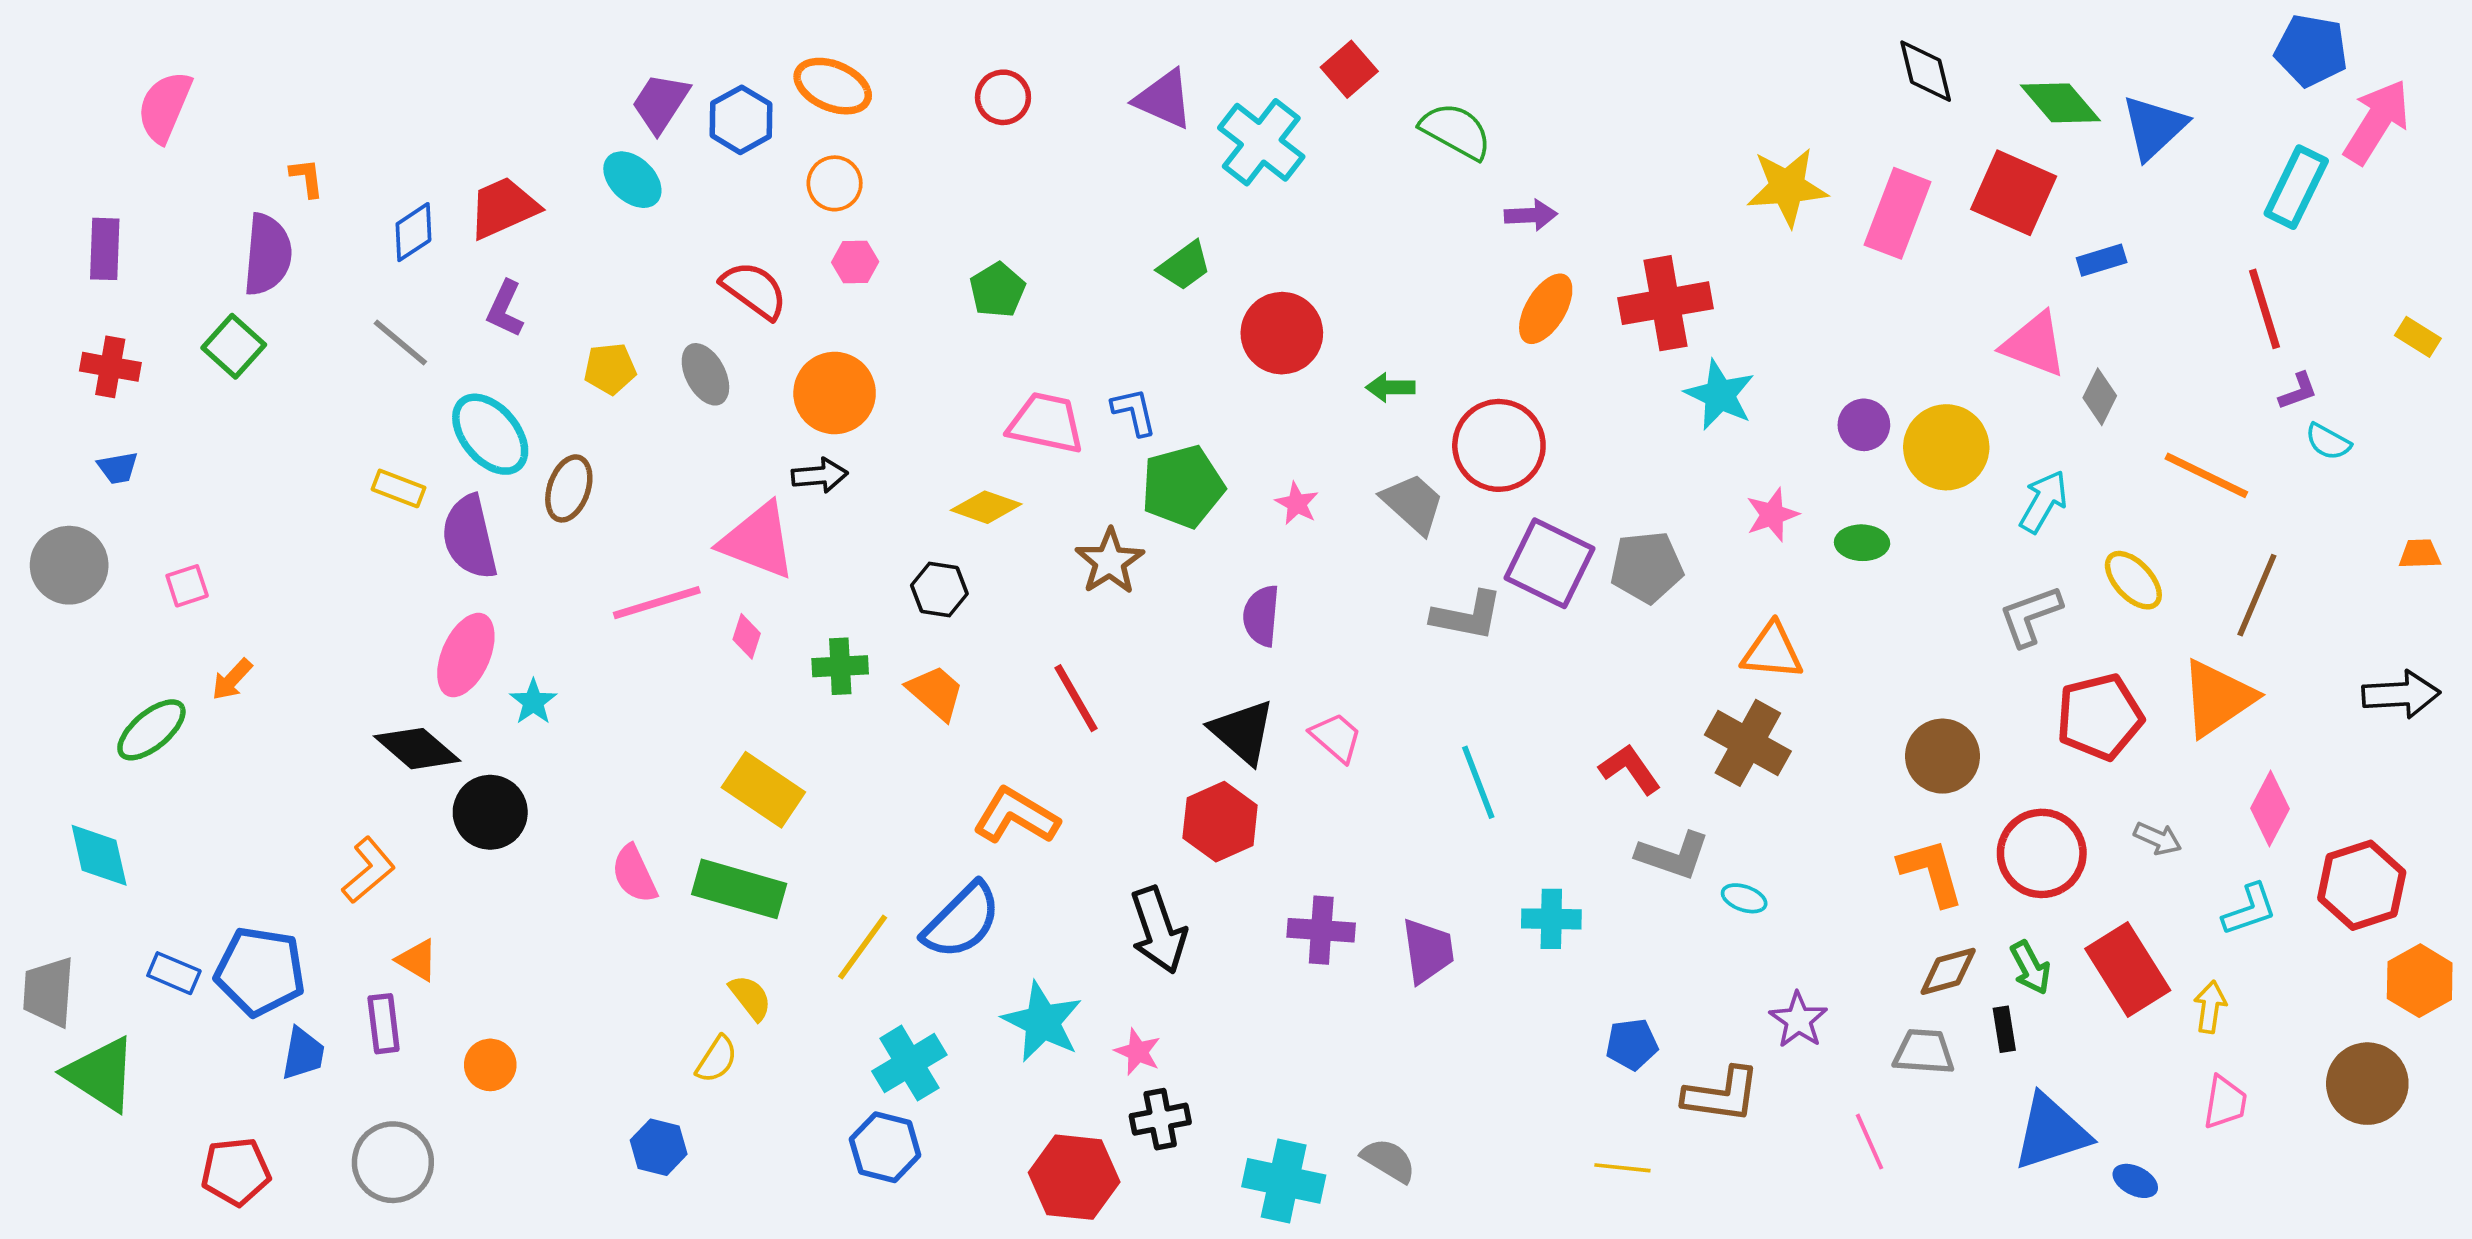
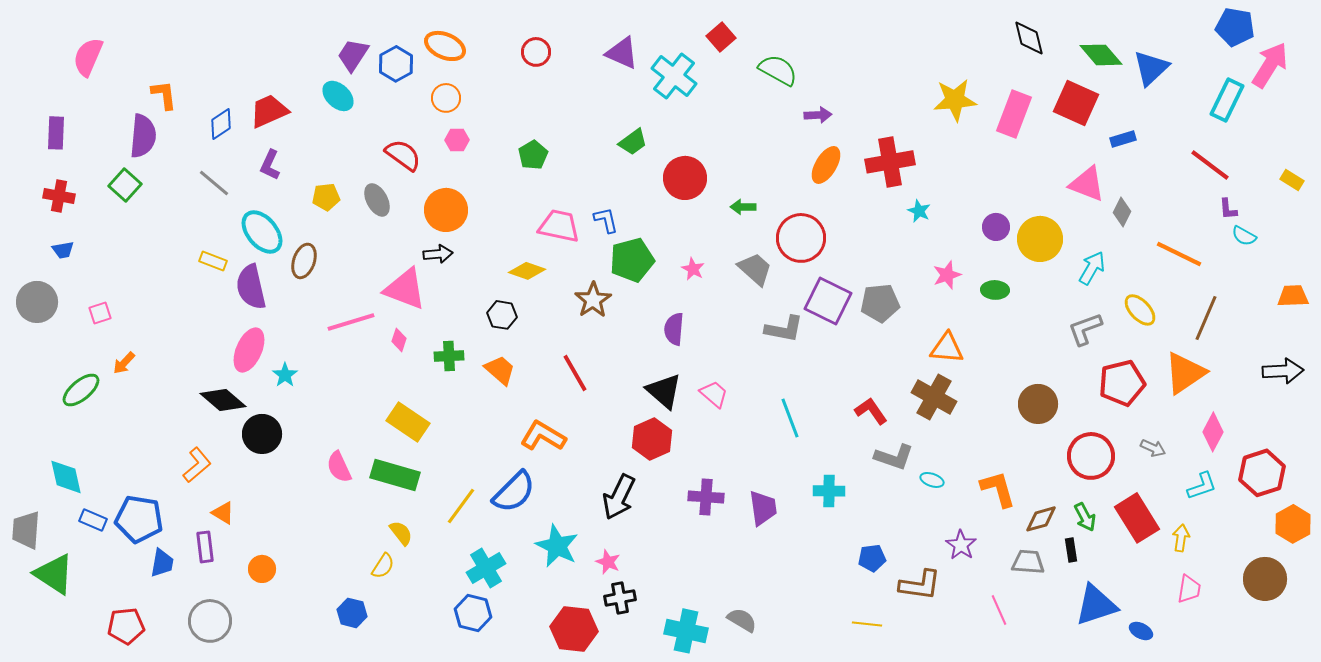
orange L-shape: (307, 178) -> (164, 95), size x1.4
red line: (2264, 309) -> (1210, 165), turned -36
purple L-shape: (2298, 391) -> (1228, 209), turned 105
cyan star: (1720, 395) -> (919, 211), size x0.6
orange trapezoid: (2420, 554) -> (1293, 296), size x1.4
cyan diamond: (99, 855) -> (66, 477), moved
orange L-shape: (1931, 872) -> (998, 489), moved
black arrow: (1158, 930) -> (619, 497), turned 45

